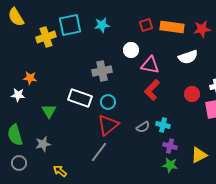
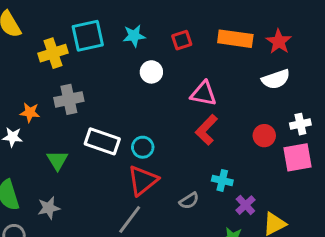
red square: (146, 25) -> (182, 40), moved
red star: (202, 29) -> (279, 42), turned -30
white circle: (131, 50) -> (151, 72), moved
white semicircle: (188, 57) -> (276, 79), moved
gray cross: (102, 71) -> (69, 99), moved
gray semicircle: (143, 127) -> (189, 201), moved
purple cross: (170, 146) -> (245, 205), moved, turned 32

